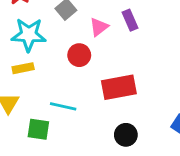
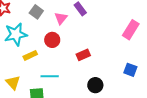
yellow rectangle: (23, 68) -> (30, 55), moved
red rectangle: (119, 87) -> (83, 55), size x0.6

